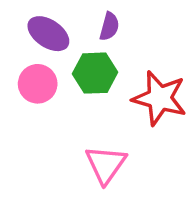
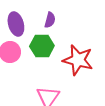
purple ellipse: (48, 34) -> (16, 24), turned 40

